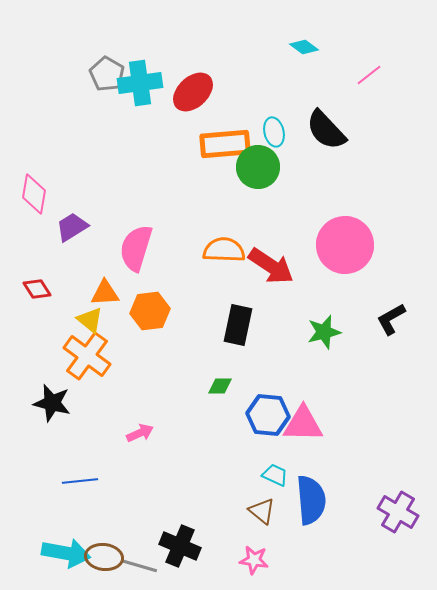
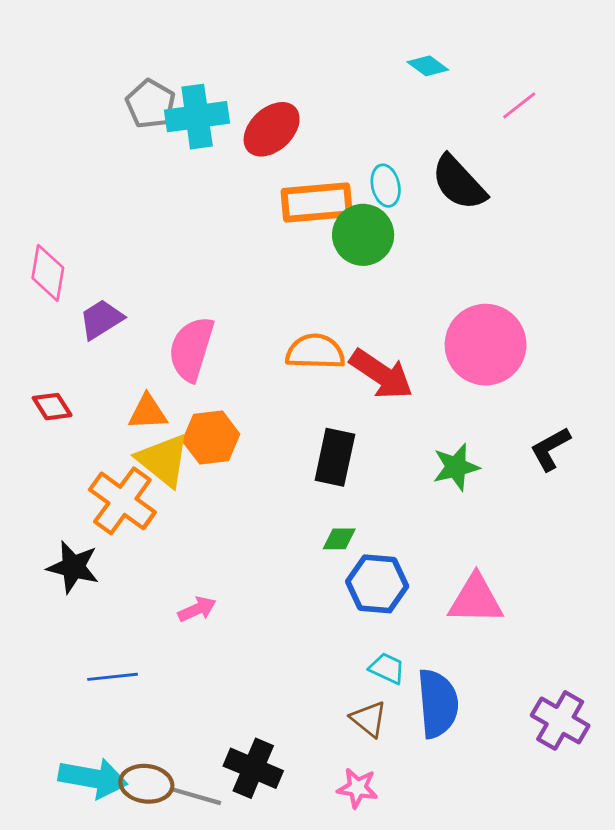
yellow triangle: (90, 320) -> (163, 460), moved, size x1.5
green diamond: (220, 386) -> (339, 539), moved
pink triangle: (303, 424) -> (476, 599), moved

